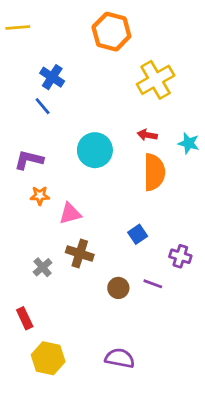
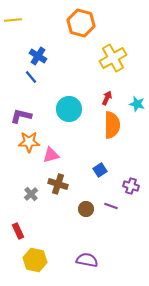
red arrow: (147, 135) -> (107, 98), turned 104
orange star: (40, 196) -> (29, 142), size x1.5

